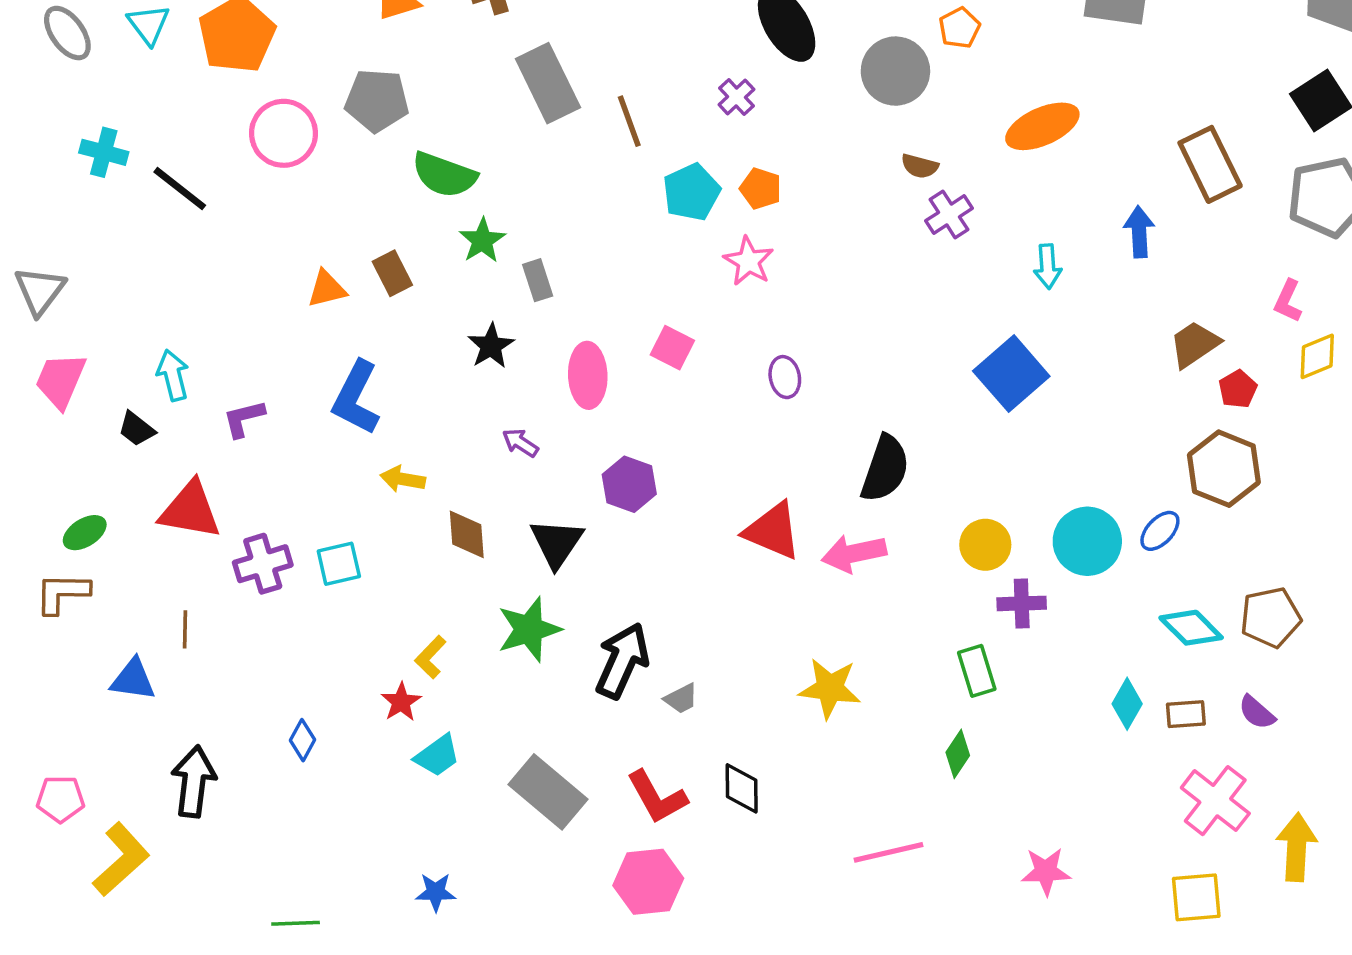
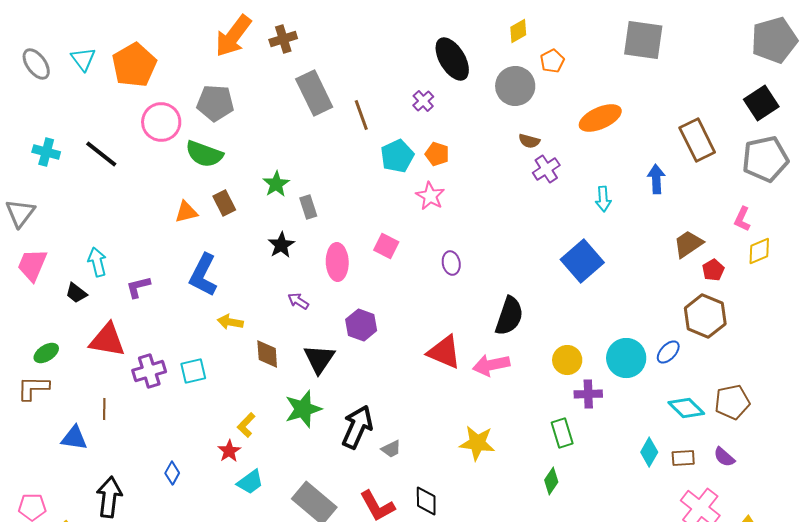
cyan cross: (104, 152) -> (46, 152), moved
green semicircle: (444, 175) -> (204, 154), moved

